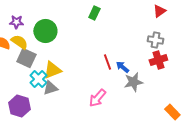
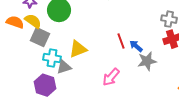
yellow triangle: (52, 70) -> (78, 49), moved
cyan cross: (38, 79) -> (52, 58), turned -36
purple hexagon: (19, 106) -> (45, 85), moved

